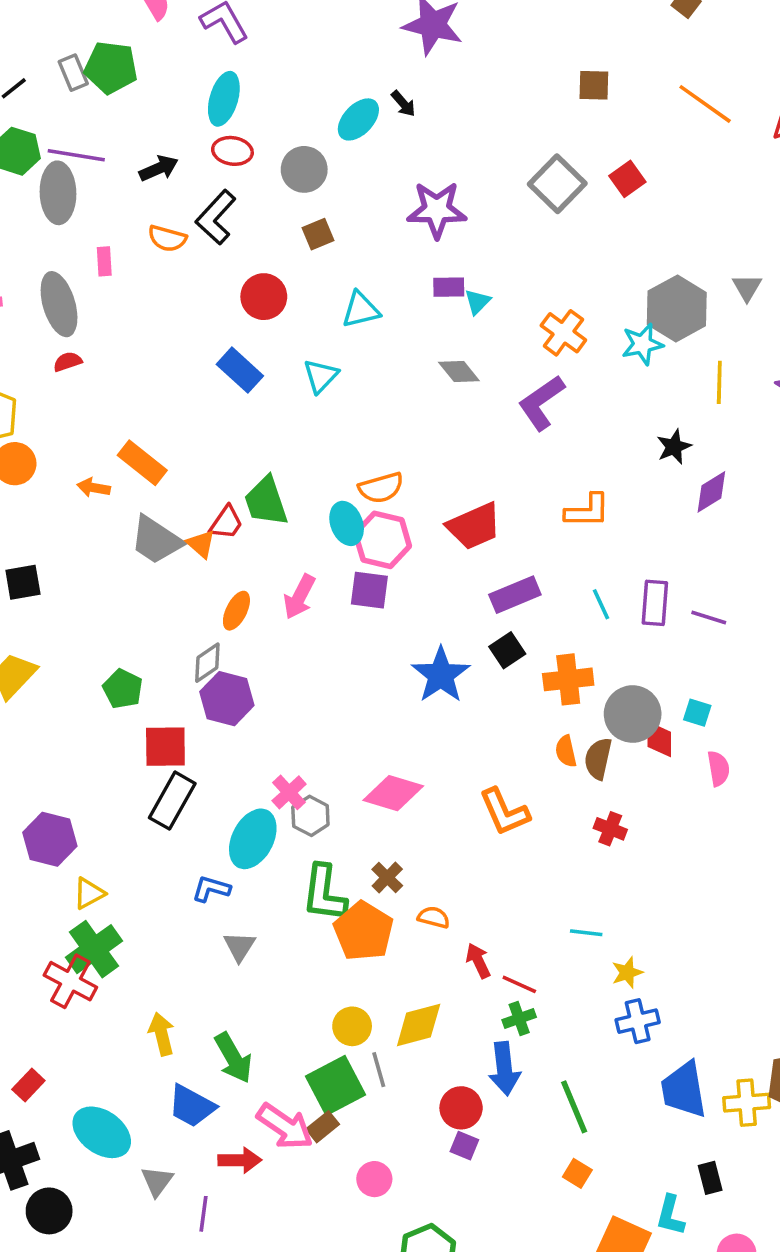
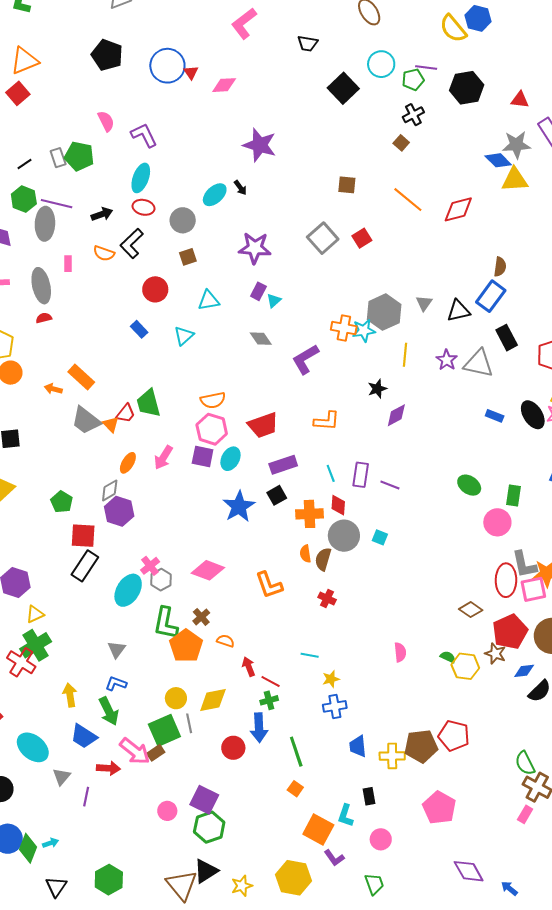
purple rectangle: (449, 287) -> (258, 291), turned -66
orange cross: (563, 333) -> (344, 328), moved, turned -30
blue rectangle: (240, 370) -> (139, 329), size x0.7
cyan ellipse: (347, 523) -> (230, 459), moved, turned 45
red diamond: (659, 739) -> (338, 505), moved
pink semicircle: (718, 768) -> (400, 652), moved
blue L-shape: (211, 889) -> (116, 684), moved
blue trapezoid: (684, 1090) -> (358, 746), size x0.7
purple square: (464, 1146) -> (204, 800), moved, size x1.8
pink circle: (374, 1179) -> (167, 811), moved

